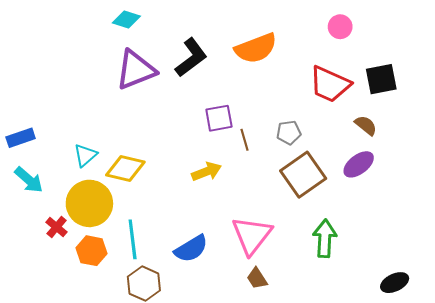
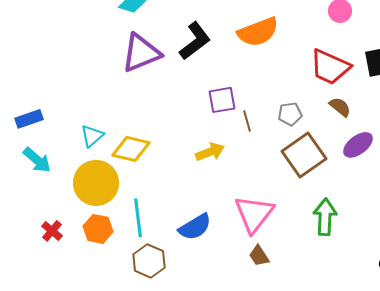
brown semicircle: (366, 125) -> (340, 107), moved
red cross: (57, 227) -> (52, 231), moved

